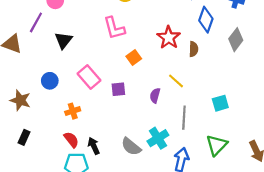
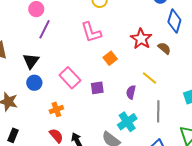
purple line: (36, 22) -> (45, 29), moved
black triangle: (63, 40) -> (31, 61), moved
brown semicircle: (194, 49) -> (164, 48), turned -48
cyan cross: (158, 138) -> (127, 122), moved

